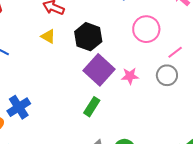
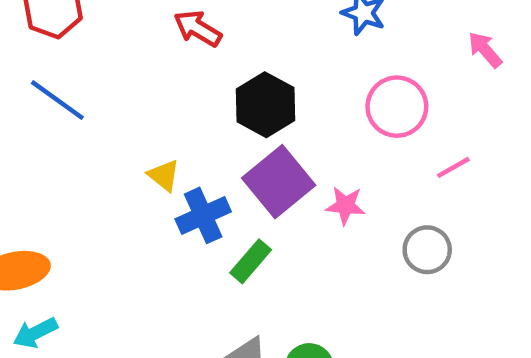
yellow triangle: (48, 36) -> (164, 175), moved
gray circle: (167, 75) -> (427, 250), moved
blue cross: (19, 107) -> (203, 215), moved

